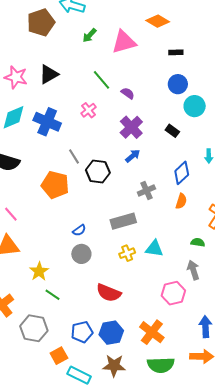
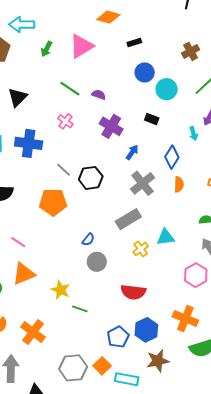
blue arrow: (133, 156) -> (132, 152), moved
gray cross: (146, 190) -> (143, 183), size x1.4
gray hexagon: (34, 328) -> (73, 368), moved

